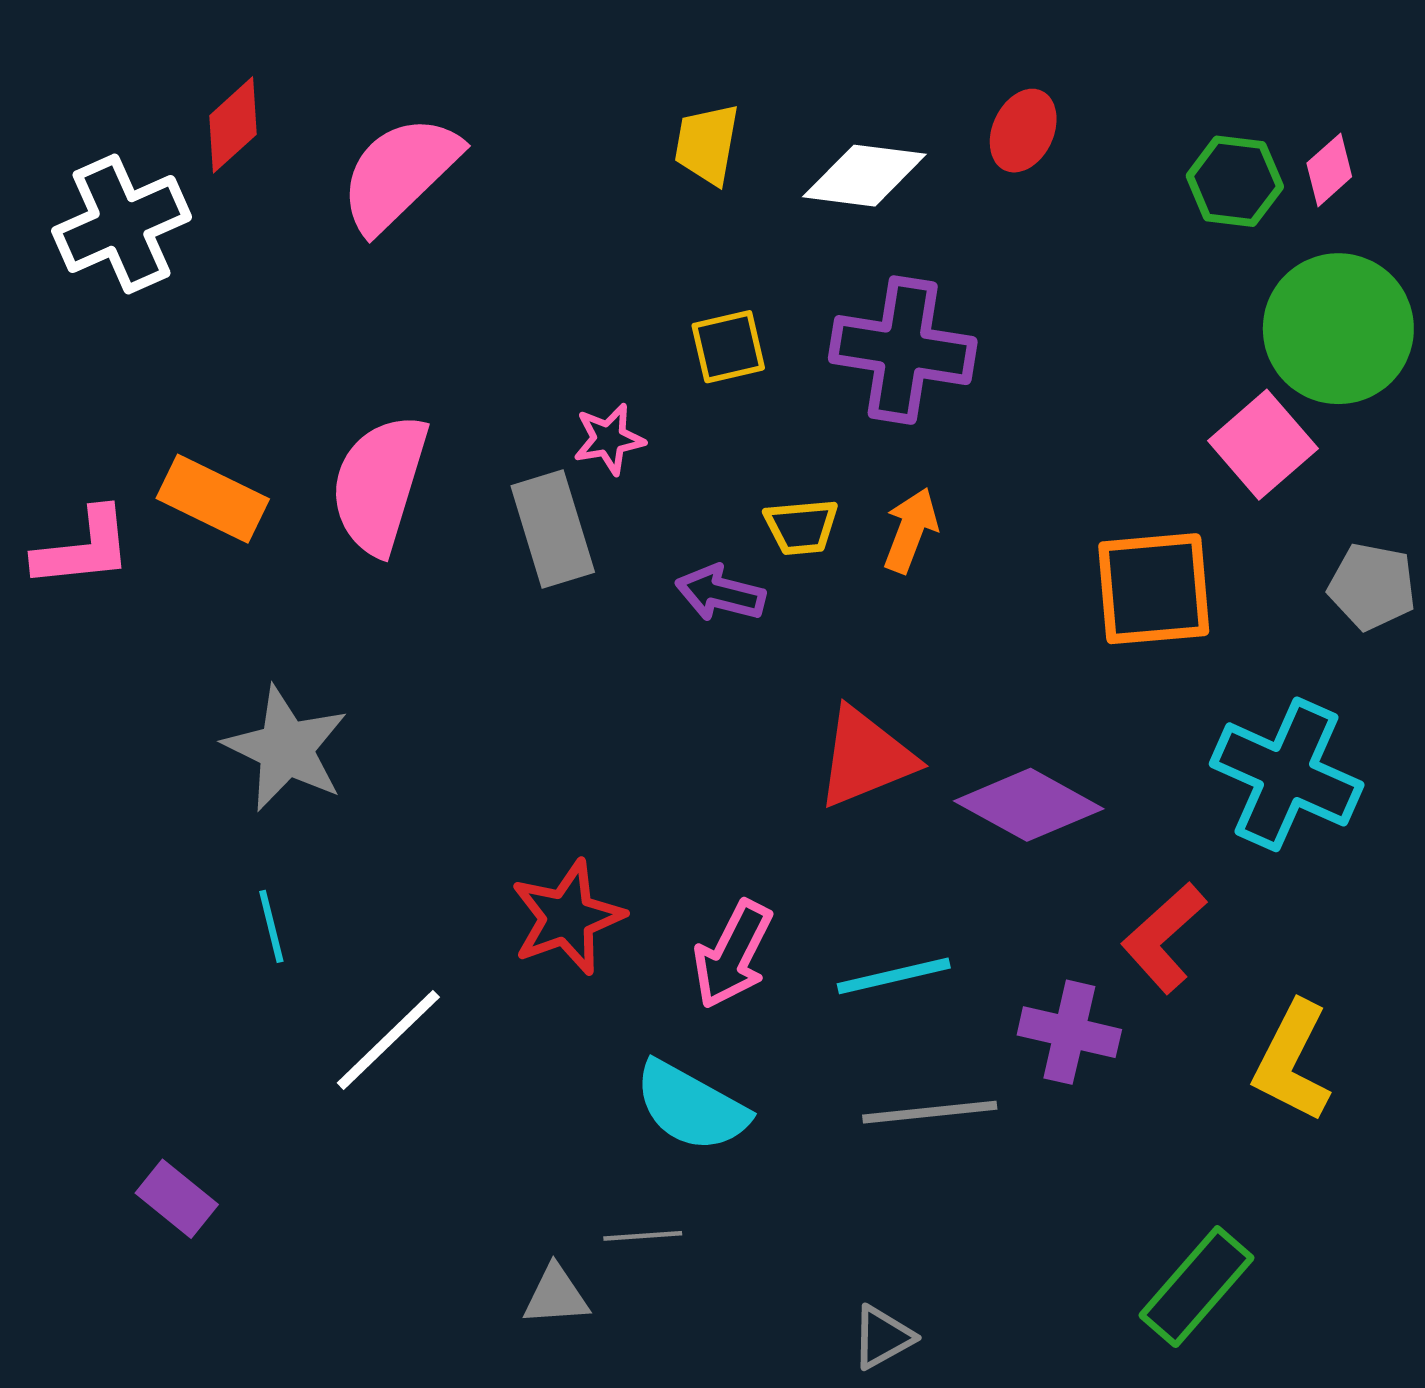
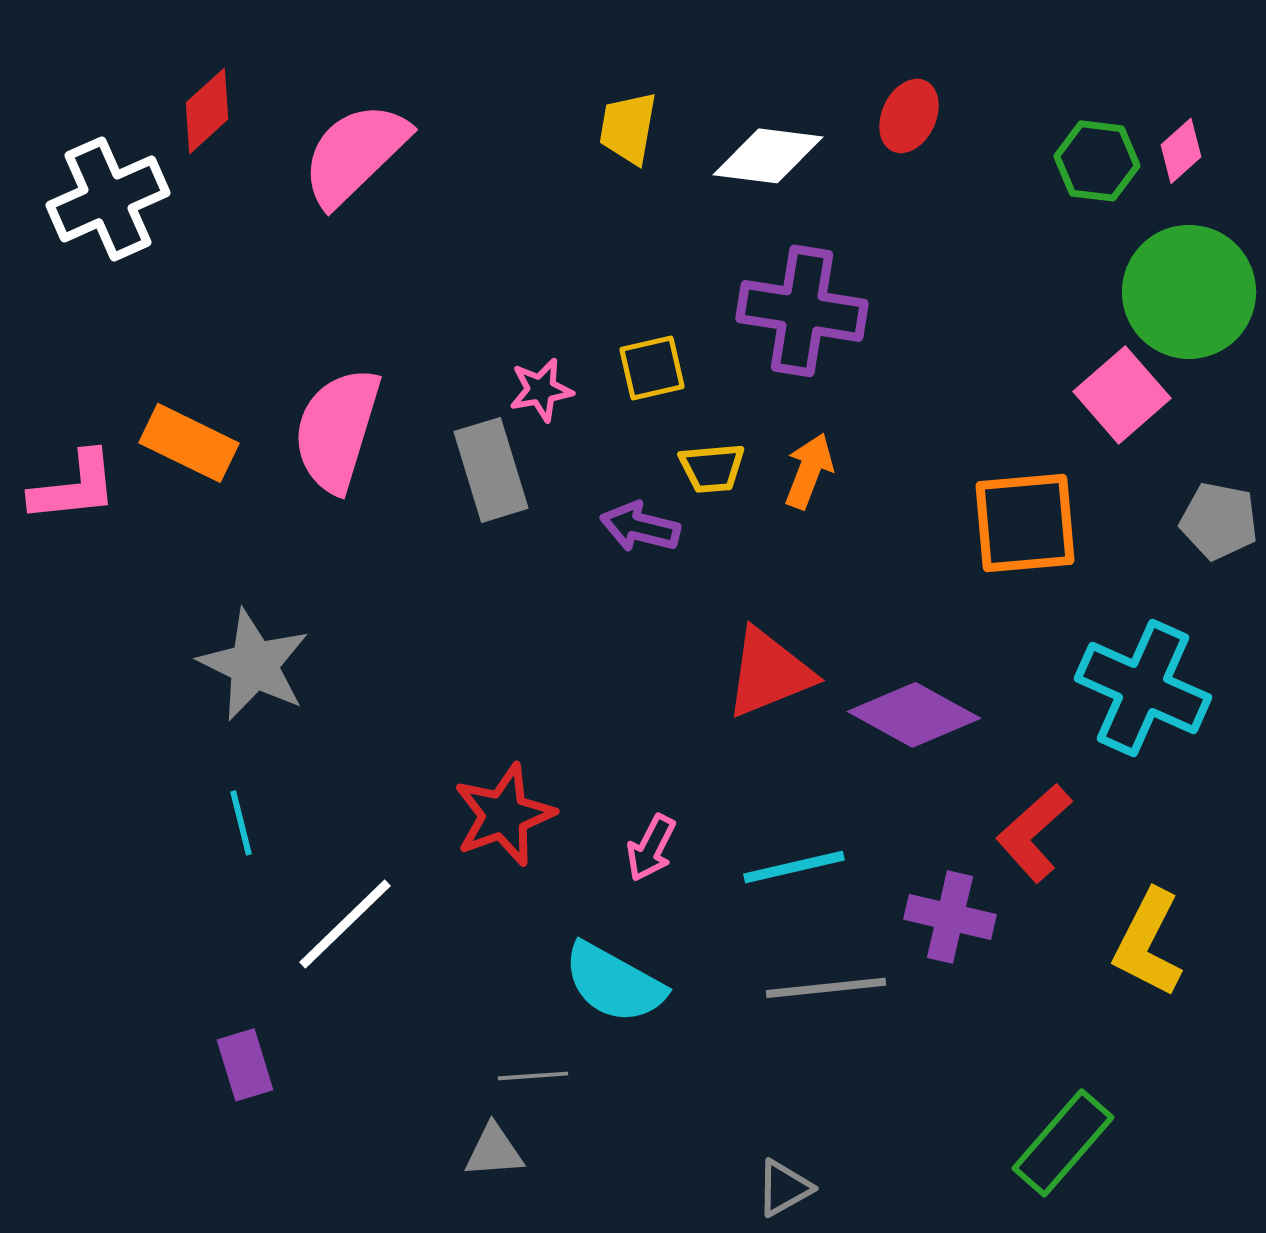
yellow square: (728, 347) -> (652, 368), moved
pink arrow: (733, 955) -> (651, 848), size x0.7
purple rectangle: (177, 1199) -> (245, 1065), moved, turned 34
gray line: (643, 1236) -> (533, 1076), moved

